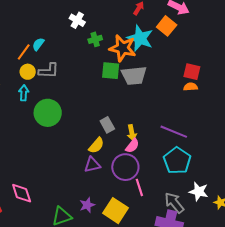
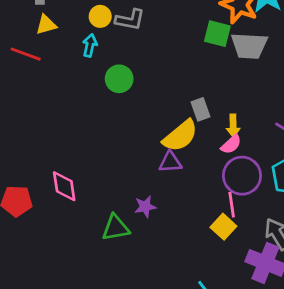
green circle: (48, 113) -> (119, 79), size x0.7
yellow semicircle: (96, 145) -> (180, 136), size x1.5
purple circle: (125, 167) -> (242, 176), moved
purple star: (87, 205) -> (145, 207), moved
yellow square: (116, 211) -> (223, 227), moved, size x0.7

